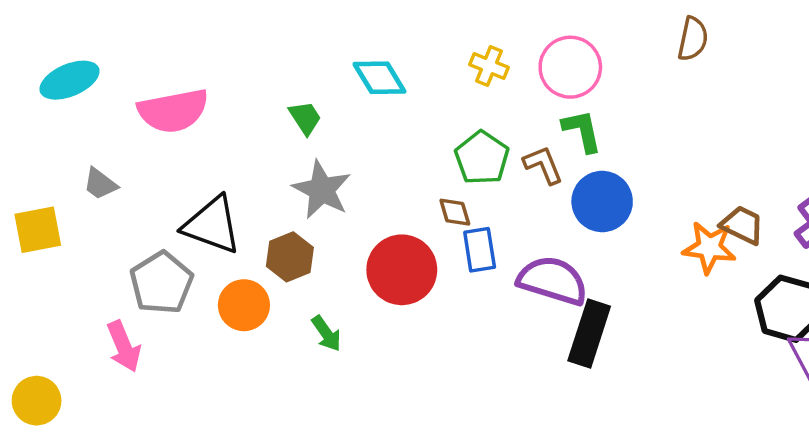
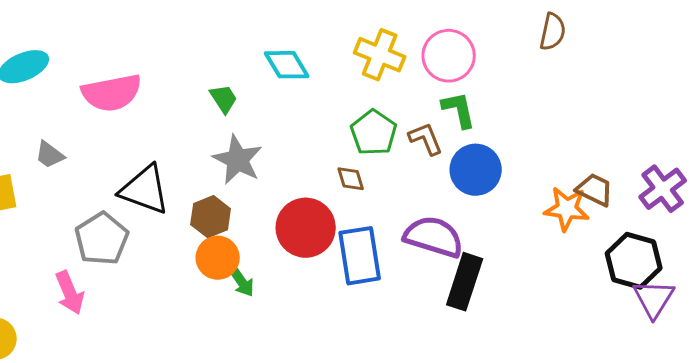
yellow cross: (489, 66) -> (380, 55), size x1.5
blue rectangle: (480, 250) -> (360, 256), moved, size x1.5
orange circle: (244, 305) -> (218, 258), moved

